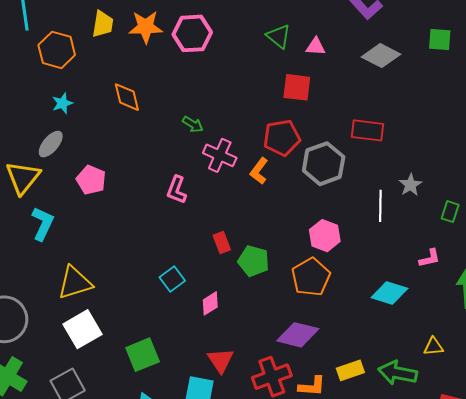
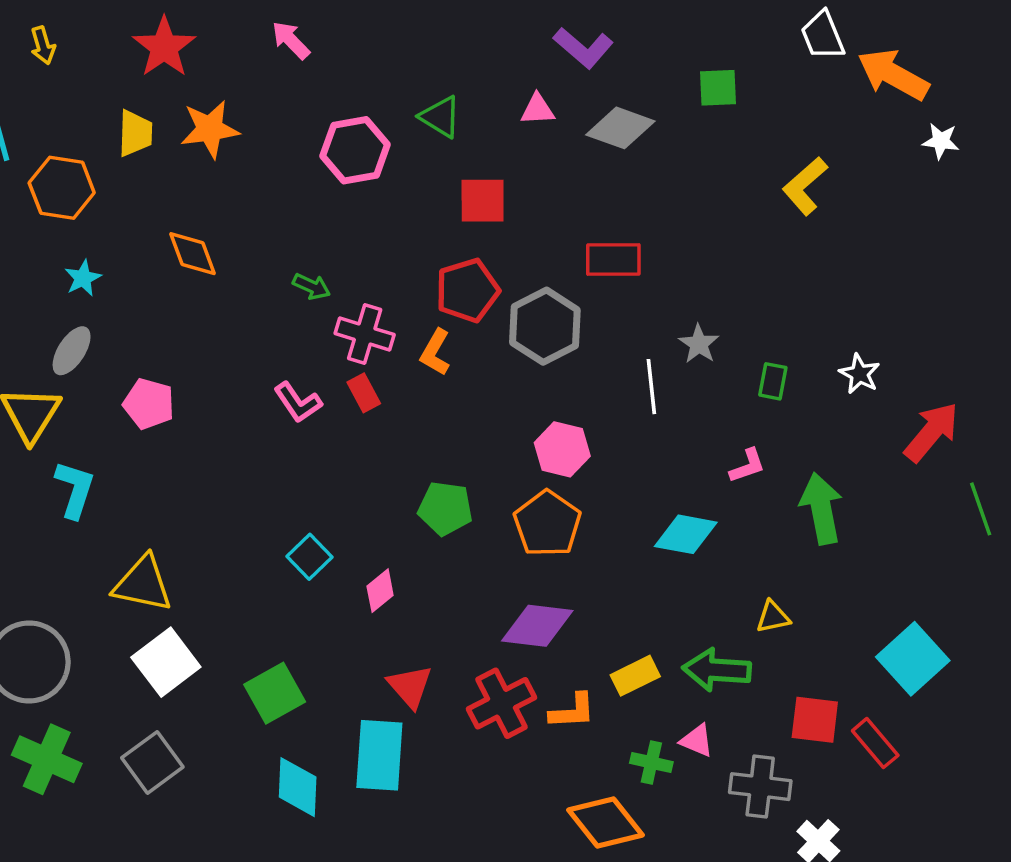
pink hexagon: (192, 33) -> (355, 150), moved
pink triangle: (316, 47) -> (538, 109), moved
pink L-shape: (177, 190) -> (298, 402), turned -48
red rectangle: (222, 242) -> (364, 393), moved
yellow triangle: (75, 283) -> (143, 584), turned 36

